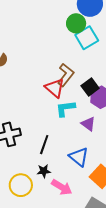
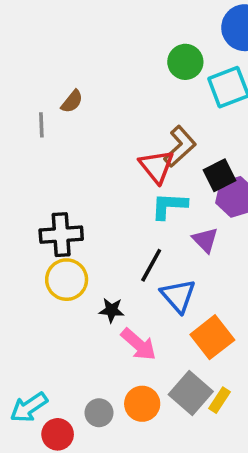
green circle: (76, 23) -> (185, 62), moved
black line: (44, 145) -> (151, 265), moved
yellow circle: (21, 185) -> (67, 280), moved

